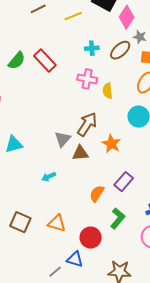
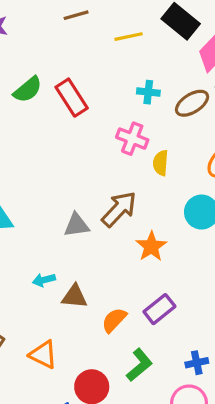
gray triangle: (63, 139) -> (77, 225), turned 30
brown triangle: (80, 153) -> (74, 296), moved

